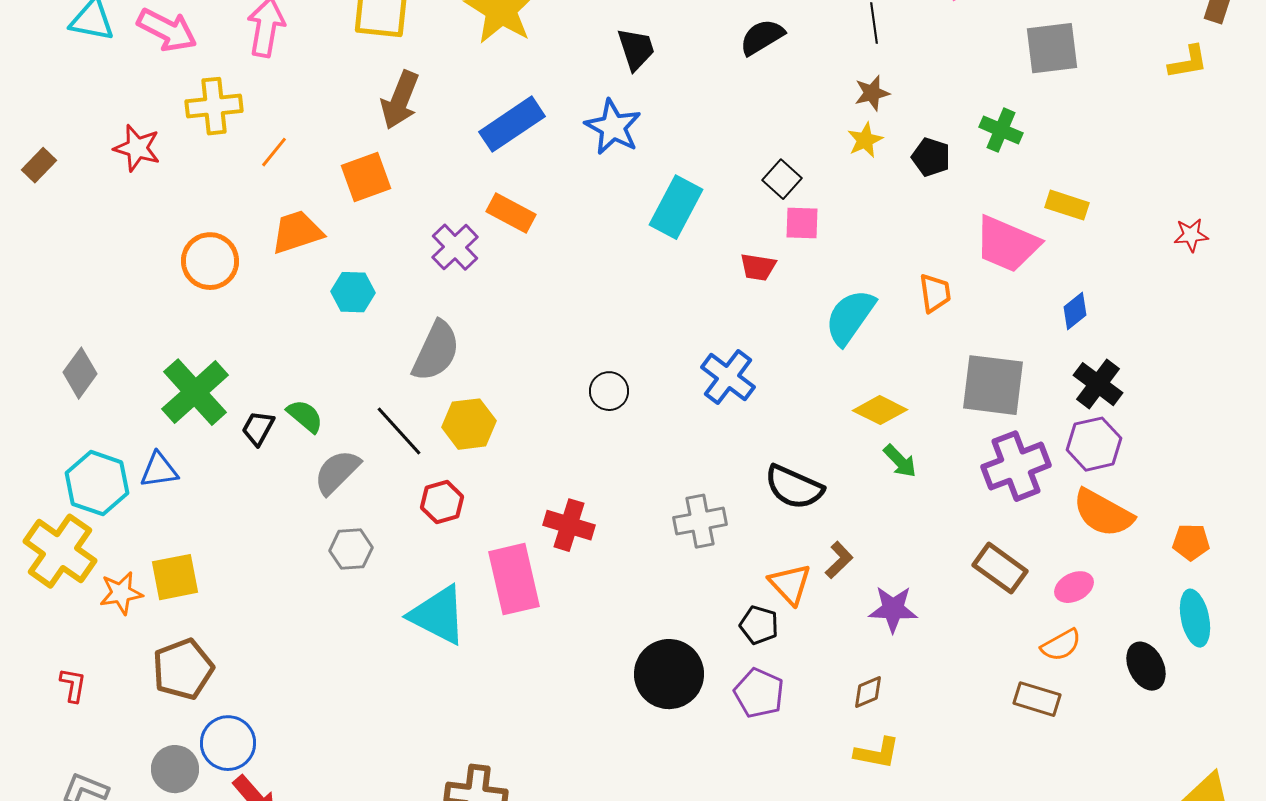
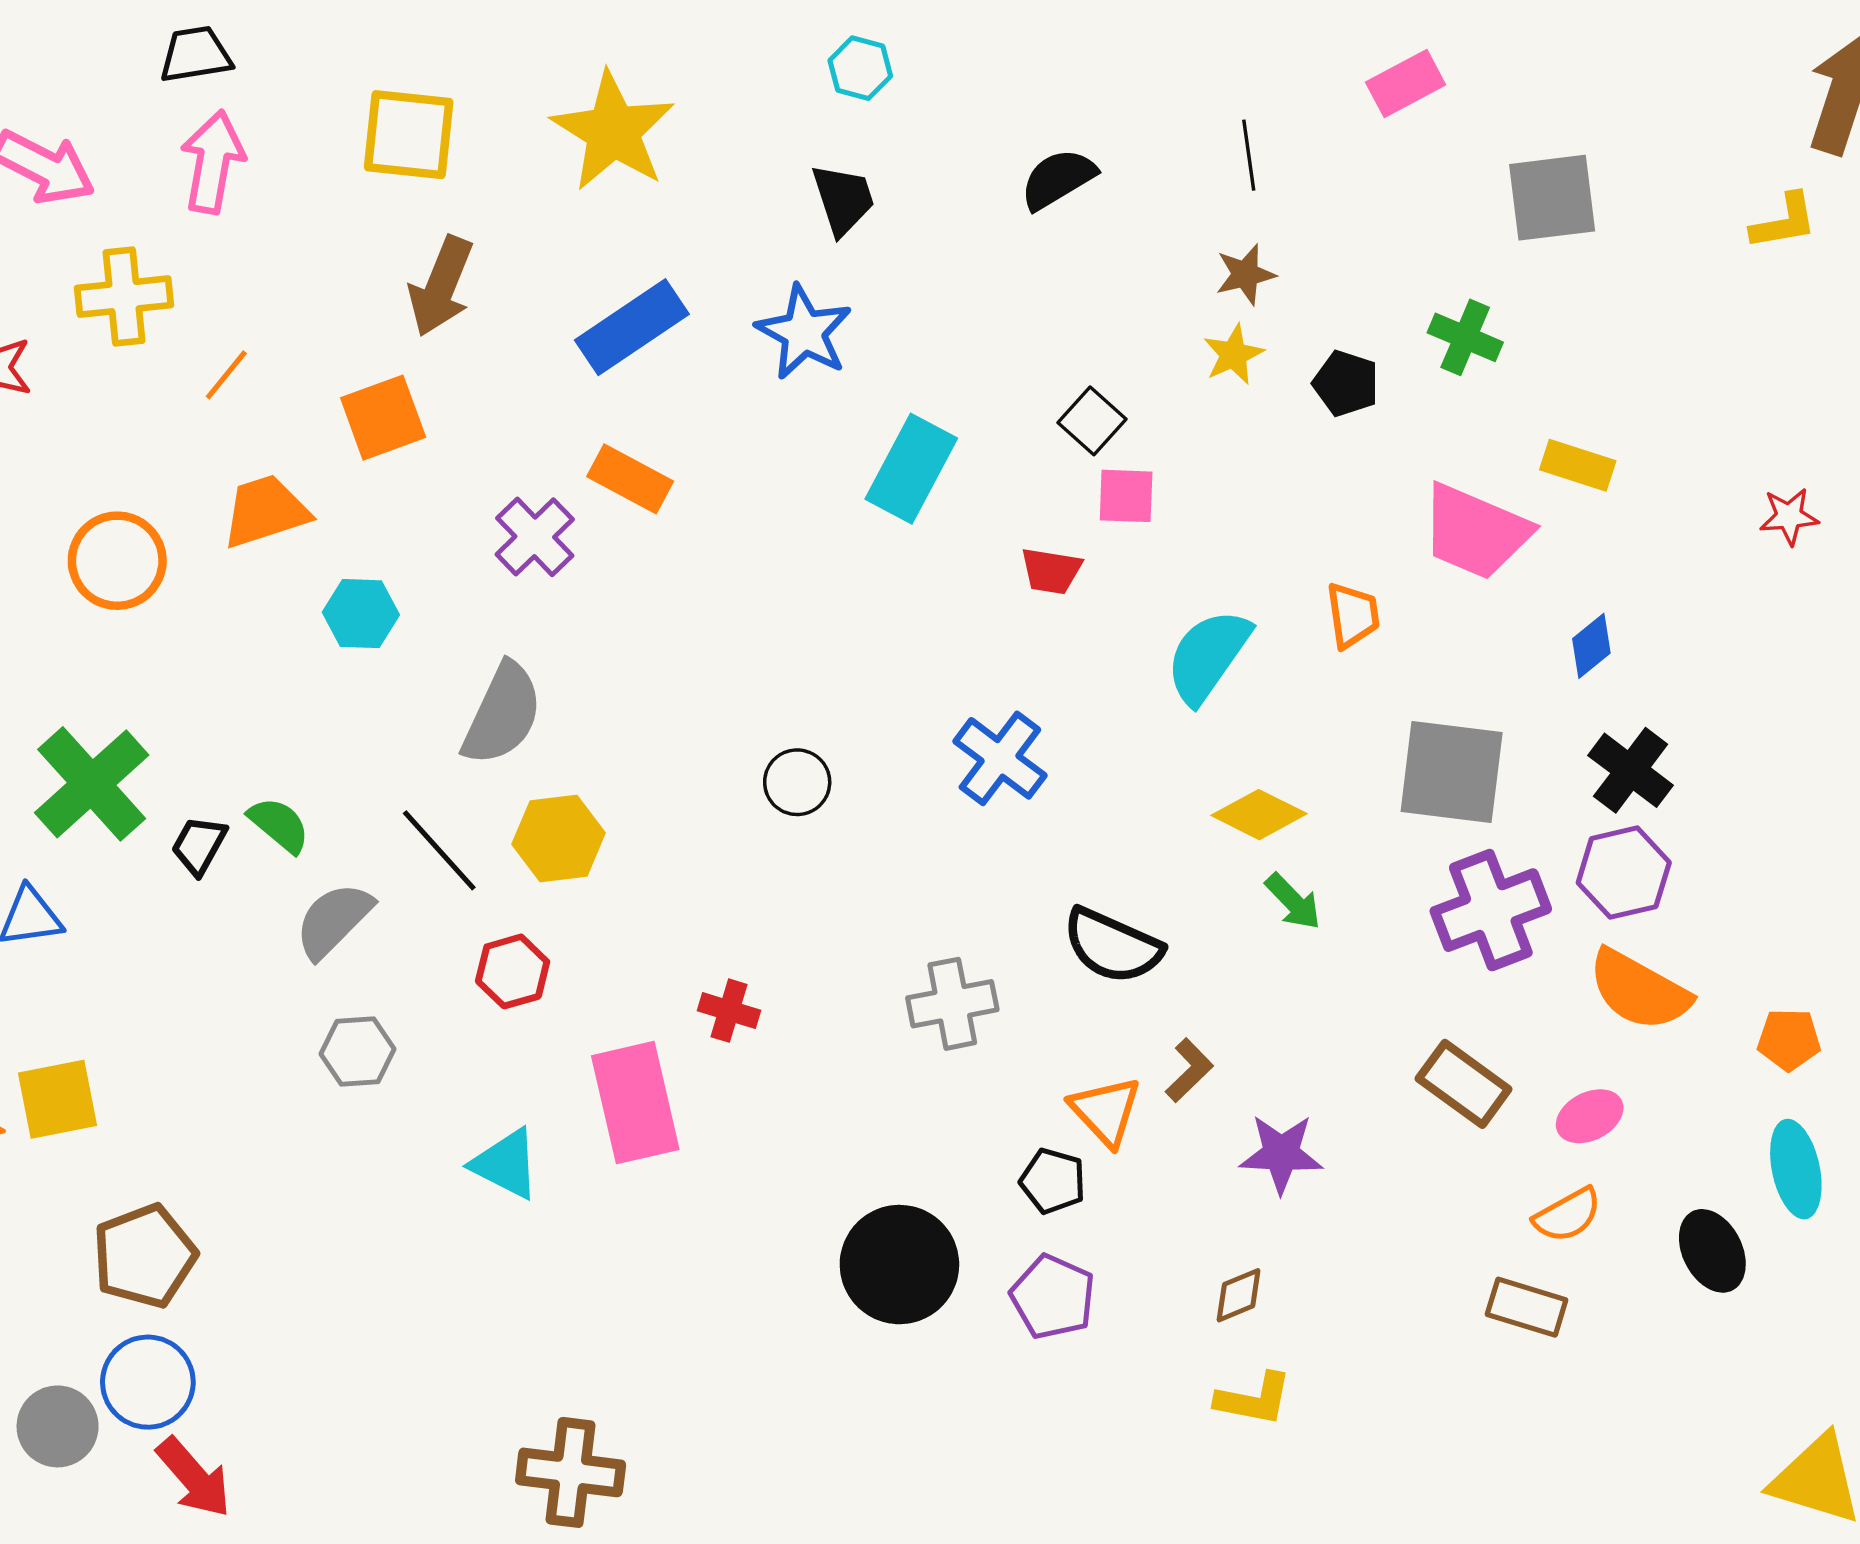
red cross: (569, 525) -> (729, 1011), size x0.7
cyan triangle: (438, 615) -> (506, 1164), size x0.7
brown pentagon: (183, 669) -> (144, 1256), moved

